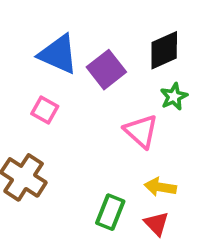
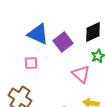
pink square: (45, 110) -> (31, 63), turned -32

